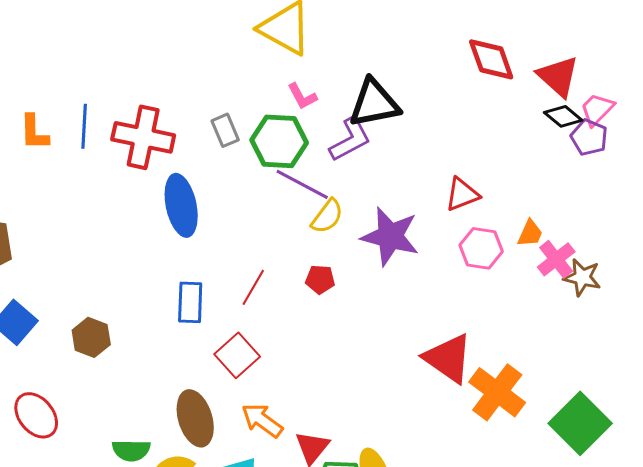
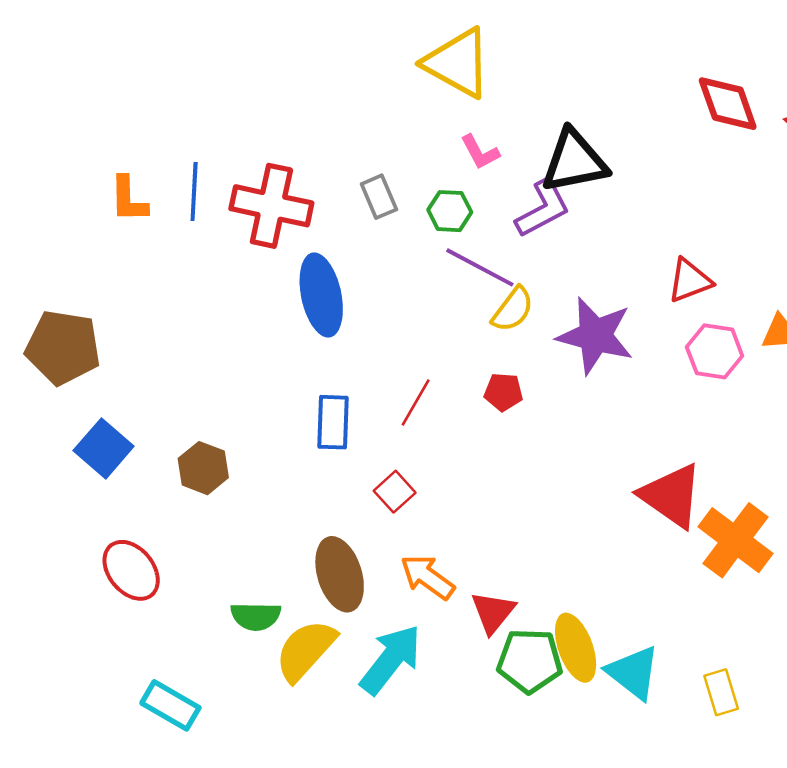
green hexagon: (279, 141) -> (450, 211), size x0.6
red square: (237, 355) -> (395, 492), size x0.7

